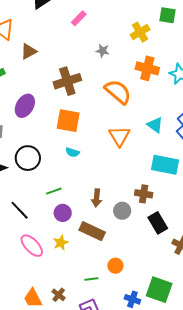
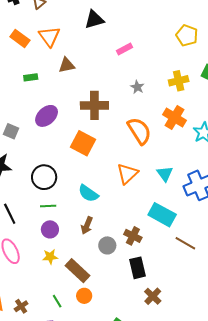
cyan semicircle: (73, 152) -> (88, 193), moved, size x1.5
black circle: (28, 158) -> (44, 177), moved
brown rectangle: (92, 231) -> (78, 271), moved
yellow star: (61, 243) -> (50, 257), moved
green line: (91, 279) -> (57, 301), turned 48

